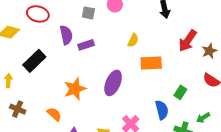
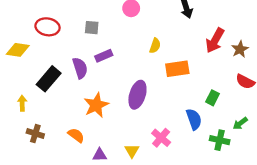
gray square: (88, 13) -> (92, 28), moved
purple semicircle: (66, 35) -> (80, 68), moved

